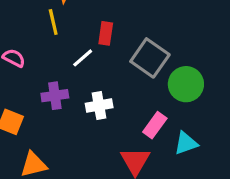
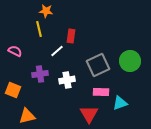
gray square: (150, 58) -> (98, 65), moved, turned 30
green circle: (186, 84) -> (130, 61), moved
pink rectangle: (155, 125) -> (101, 92), turned 56

